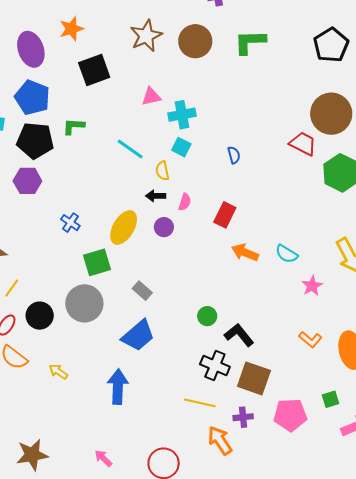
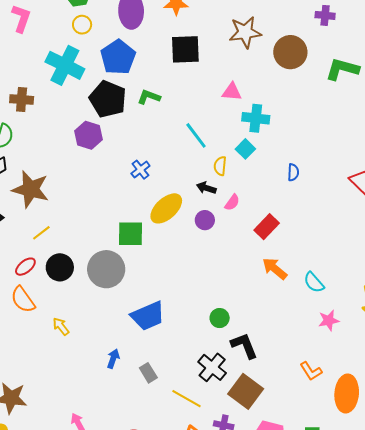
blue cross: (70, 223) -> (140, 170), moved
gray rectangle: (142, 291) -> (148, 373), moved
blue arrow: (118, 387) -> (113, 359), size x0.6

